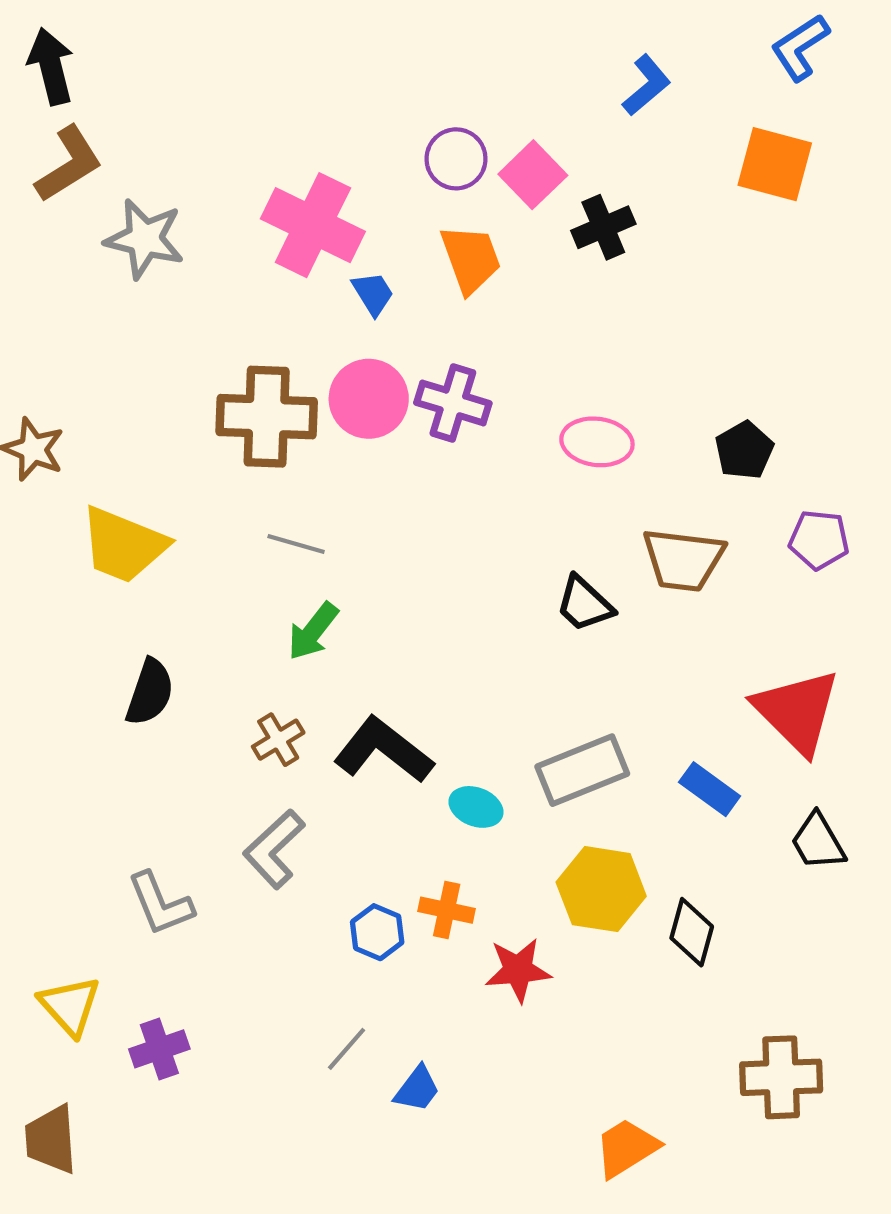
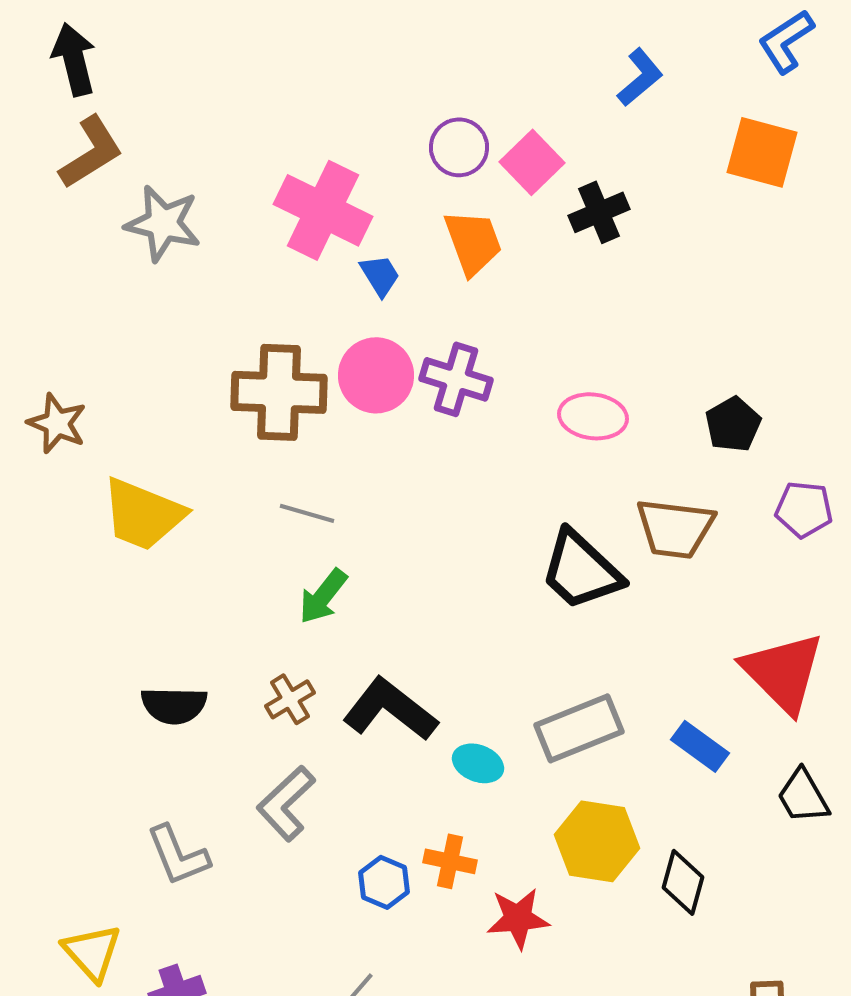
black trapezoid: (584, 604) -> (581, 570), size x1.5
black semicircle: (150, 692) -> (174, 705), moved, turned 72

